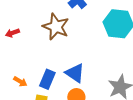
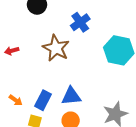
blue triangle: (75, 73) -> (71, 96), turned -45

